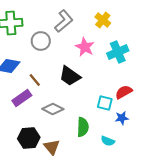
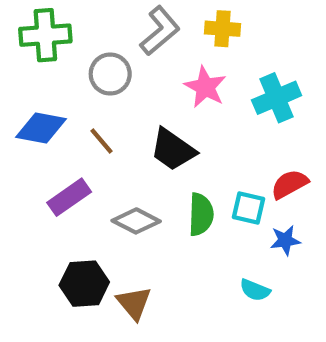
yellow cross: (103, 20) -> (223, 29), moved, turned -35
brown line: (35, 80) -> (102, 141), moved
green semicircle: (83, 127) -> (201, 214), moved

